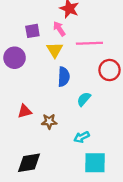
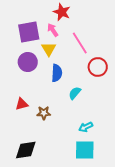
purple square: (32, 31) -> (29, 32), size x1.6
pink line: (89, 43) -> (80, 43), turned 60
purple circle: (15, 58) -> (28, 62), moved
cyan arrow: (82, 137) -> (86, 127), moved

